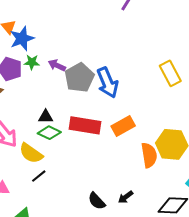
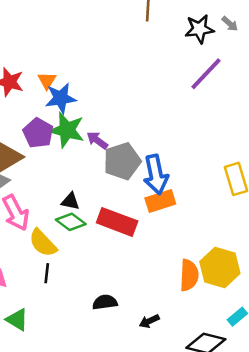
green star: (32, 62) -> (67, 130), size x1.8
orange rectangle: (123, 126) -> (160, 201), moved
black line: (39, 176) -> (47, 273), turned -56
black semicircle: (97, 201) -> (105, 302), moved, turned 114

